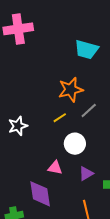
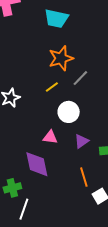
cyan trapezoid: (86, 50) -> (56, 19), moved

